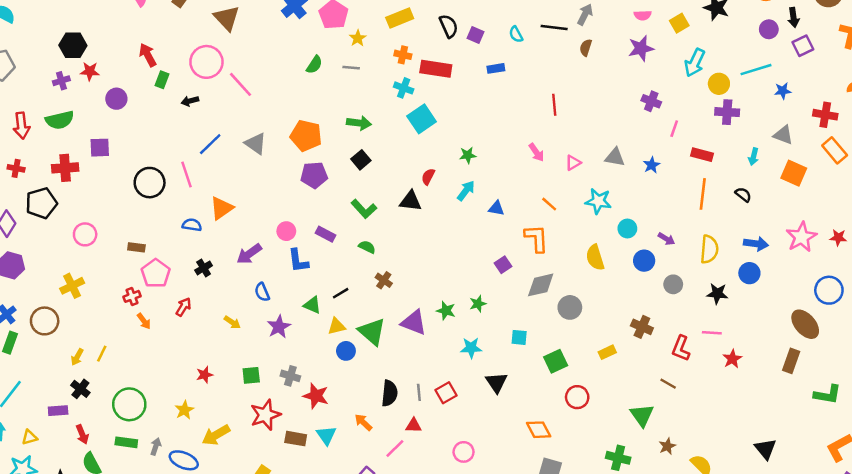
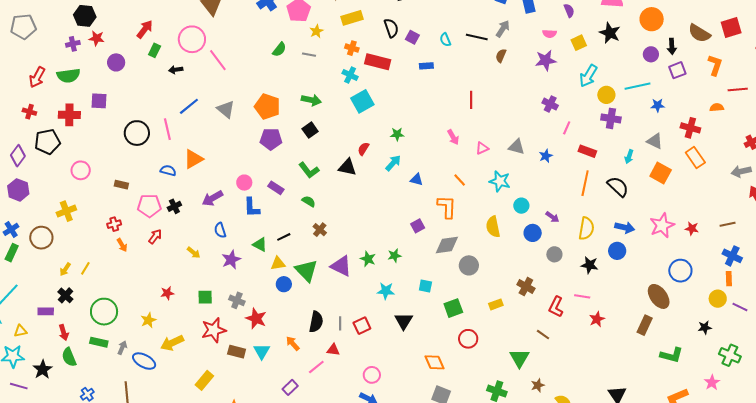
red arrow: (148, 55) -> (145, 29), turned 60
red arrow: (22, 126) -> (37, 77), turned 30
black semicircle: (743, 195) -> (618, 187), size x1.6
pink pentagon: (156, 273) -> (149, 206), moved, turned 30

